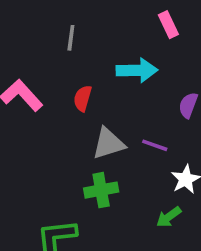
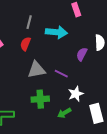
gray line: (71, 38) -> (29, 22), moved
green cross: (101, 190) -> (40, 99), moved

